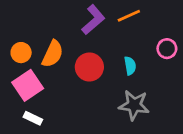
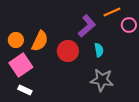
orange line: (129, 16) -> (112, 12), moved
purple L-shape: (93, 20) -> (87, 26), moved
pink circle: (167, 49) -> (129, 25), moved

